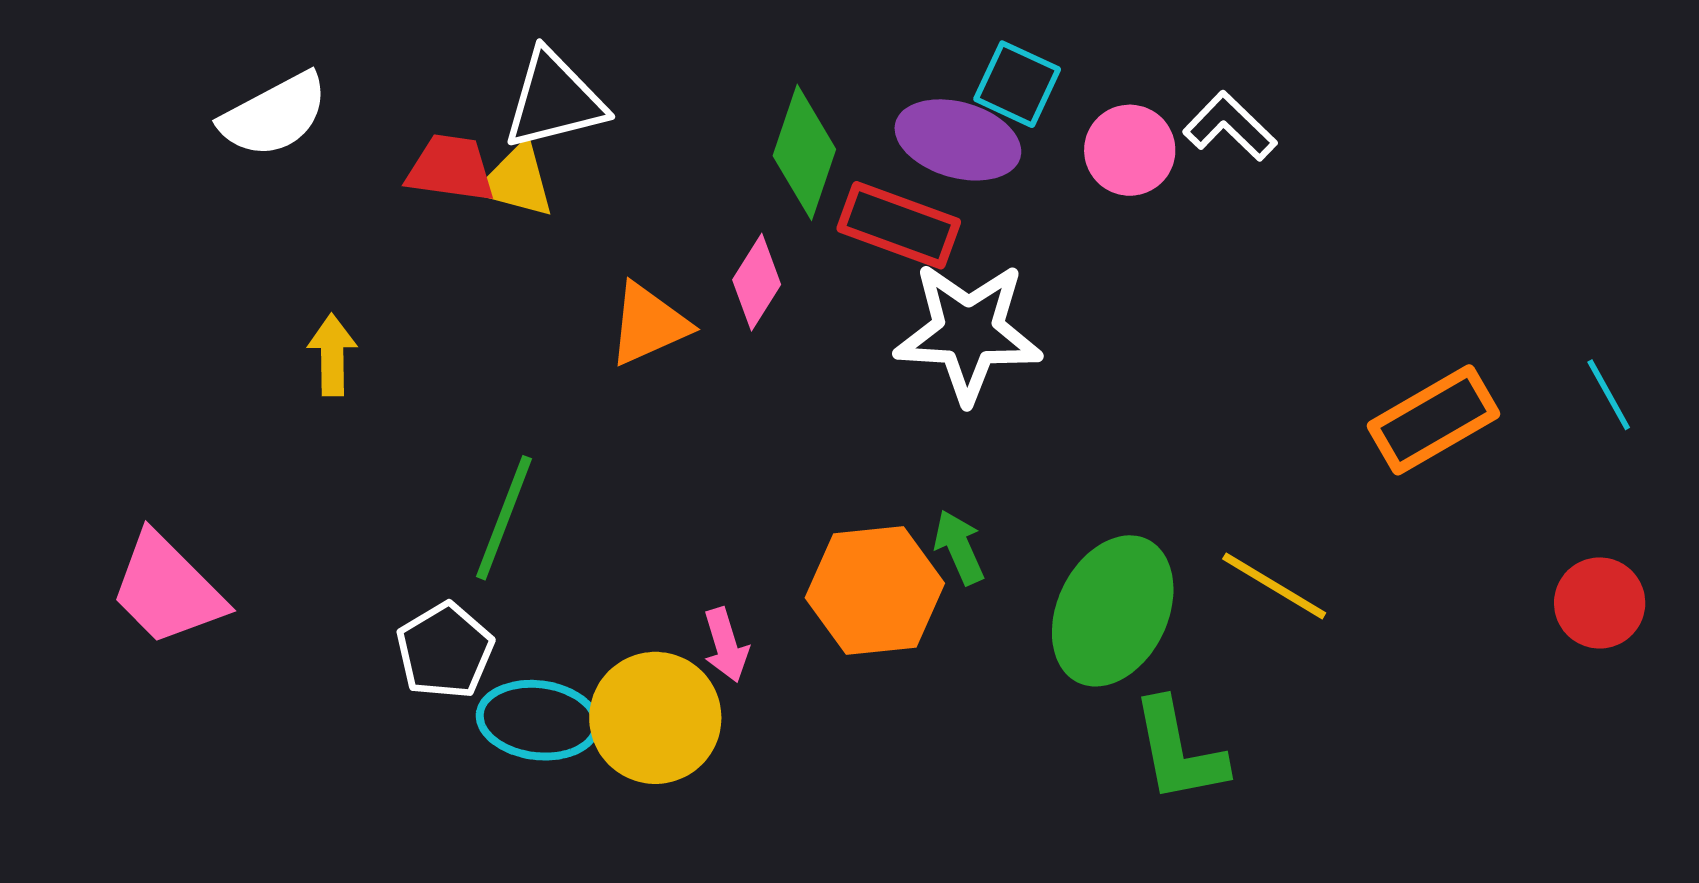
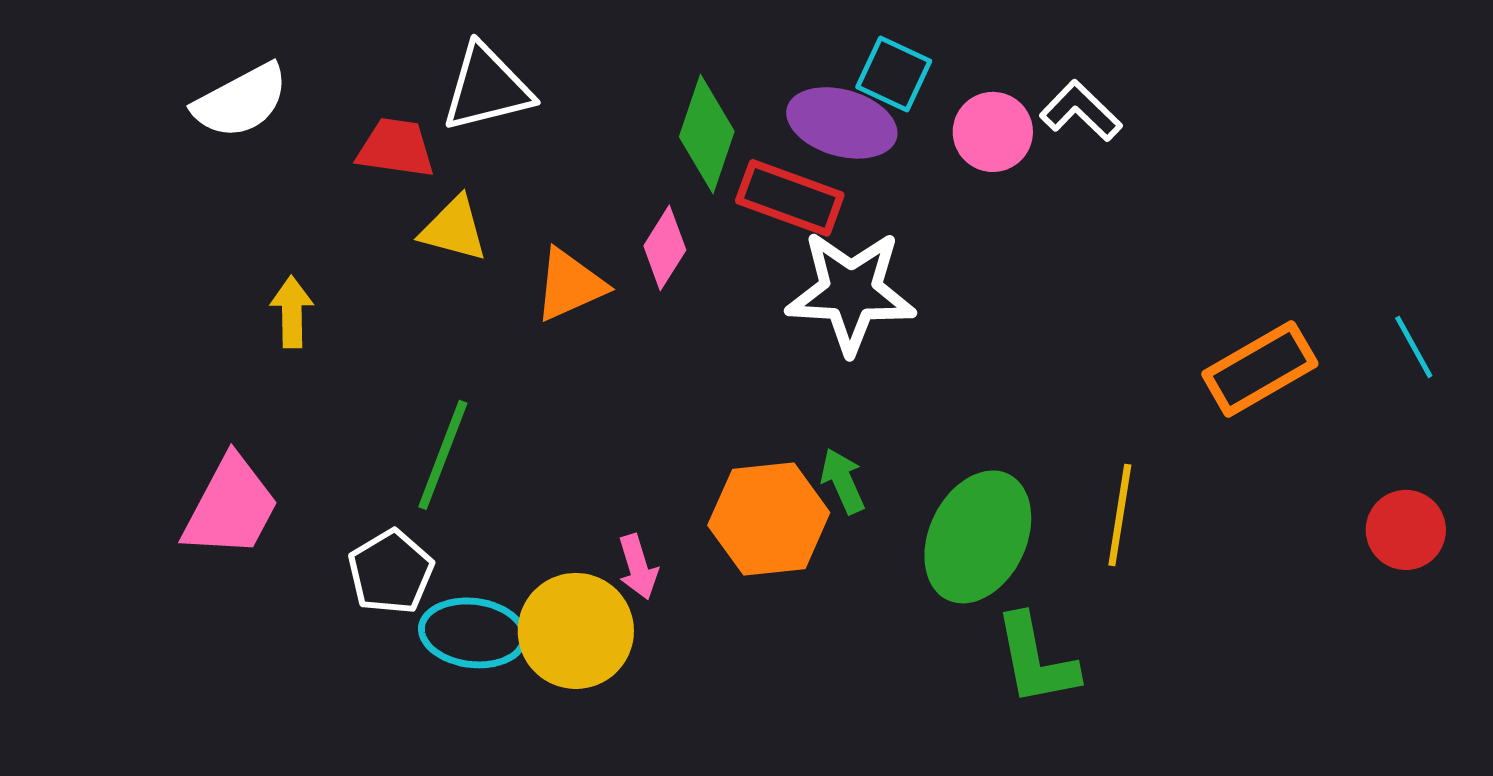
yellow triangle: (517, 181) -> (454, 229), moved
yellow line: (1274, 586) -> (1120, 515), turned 68
pink trapezoid: (167, 589) -> (231, 507), moved, turned -107

